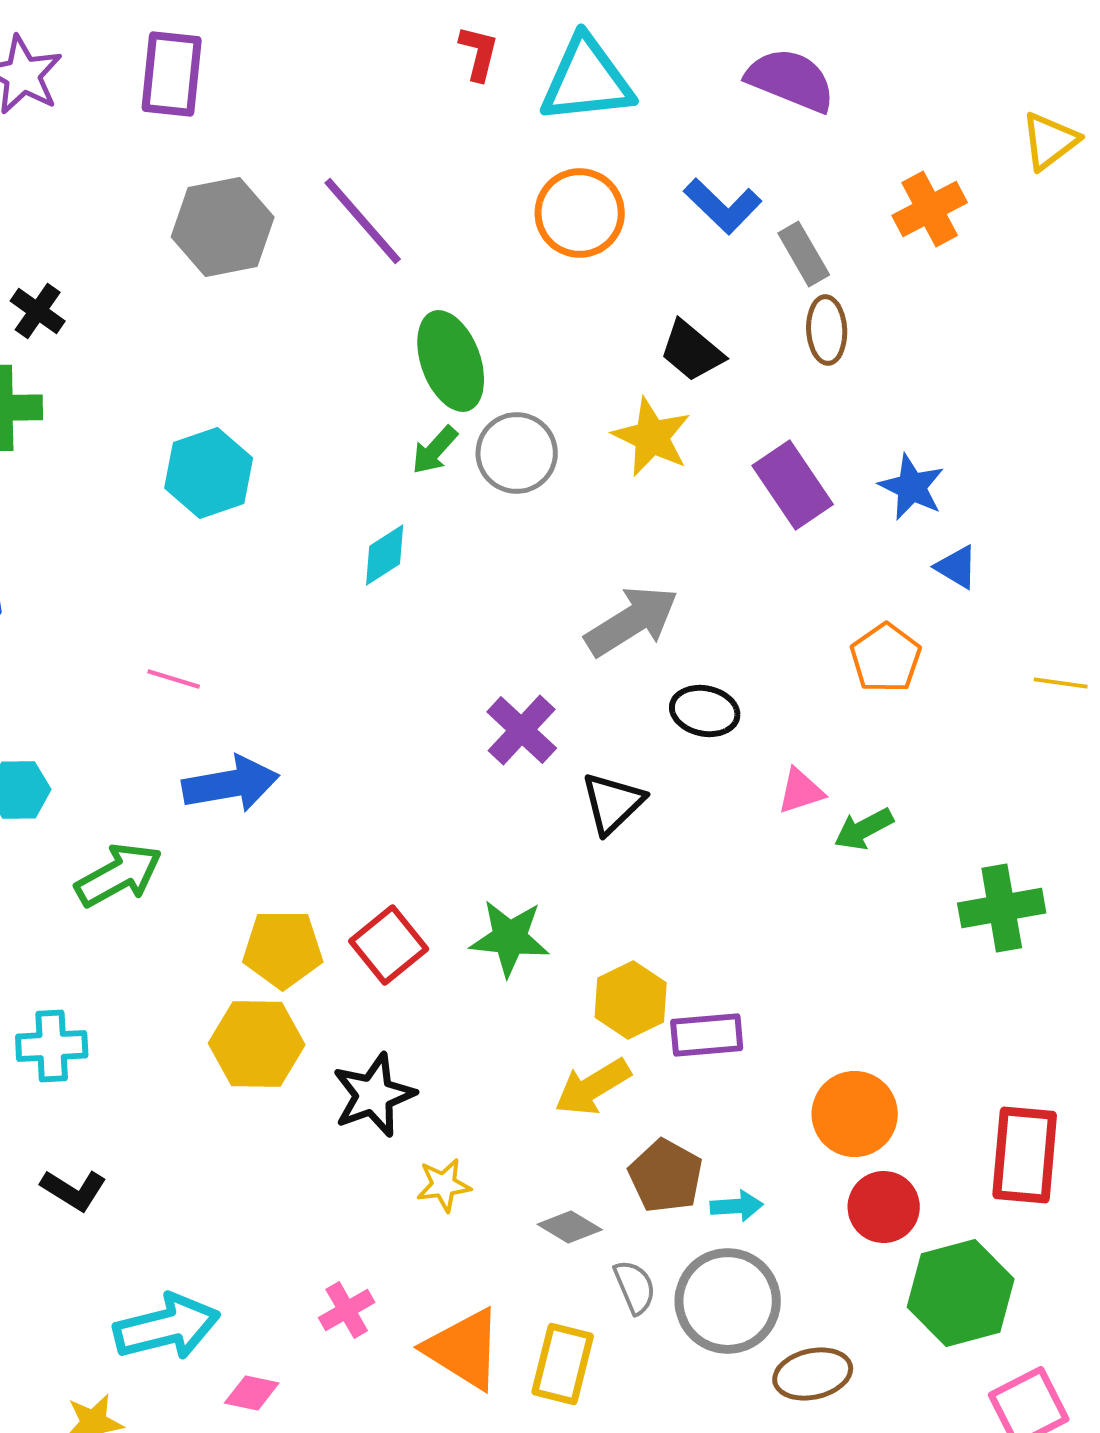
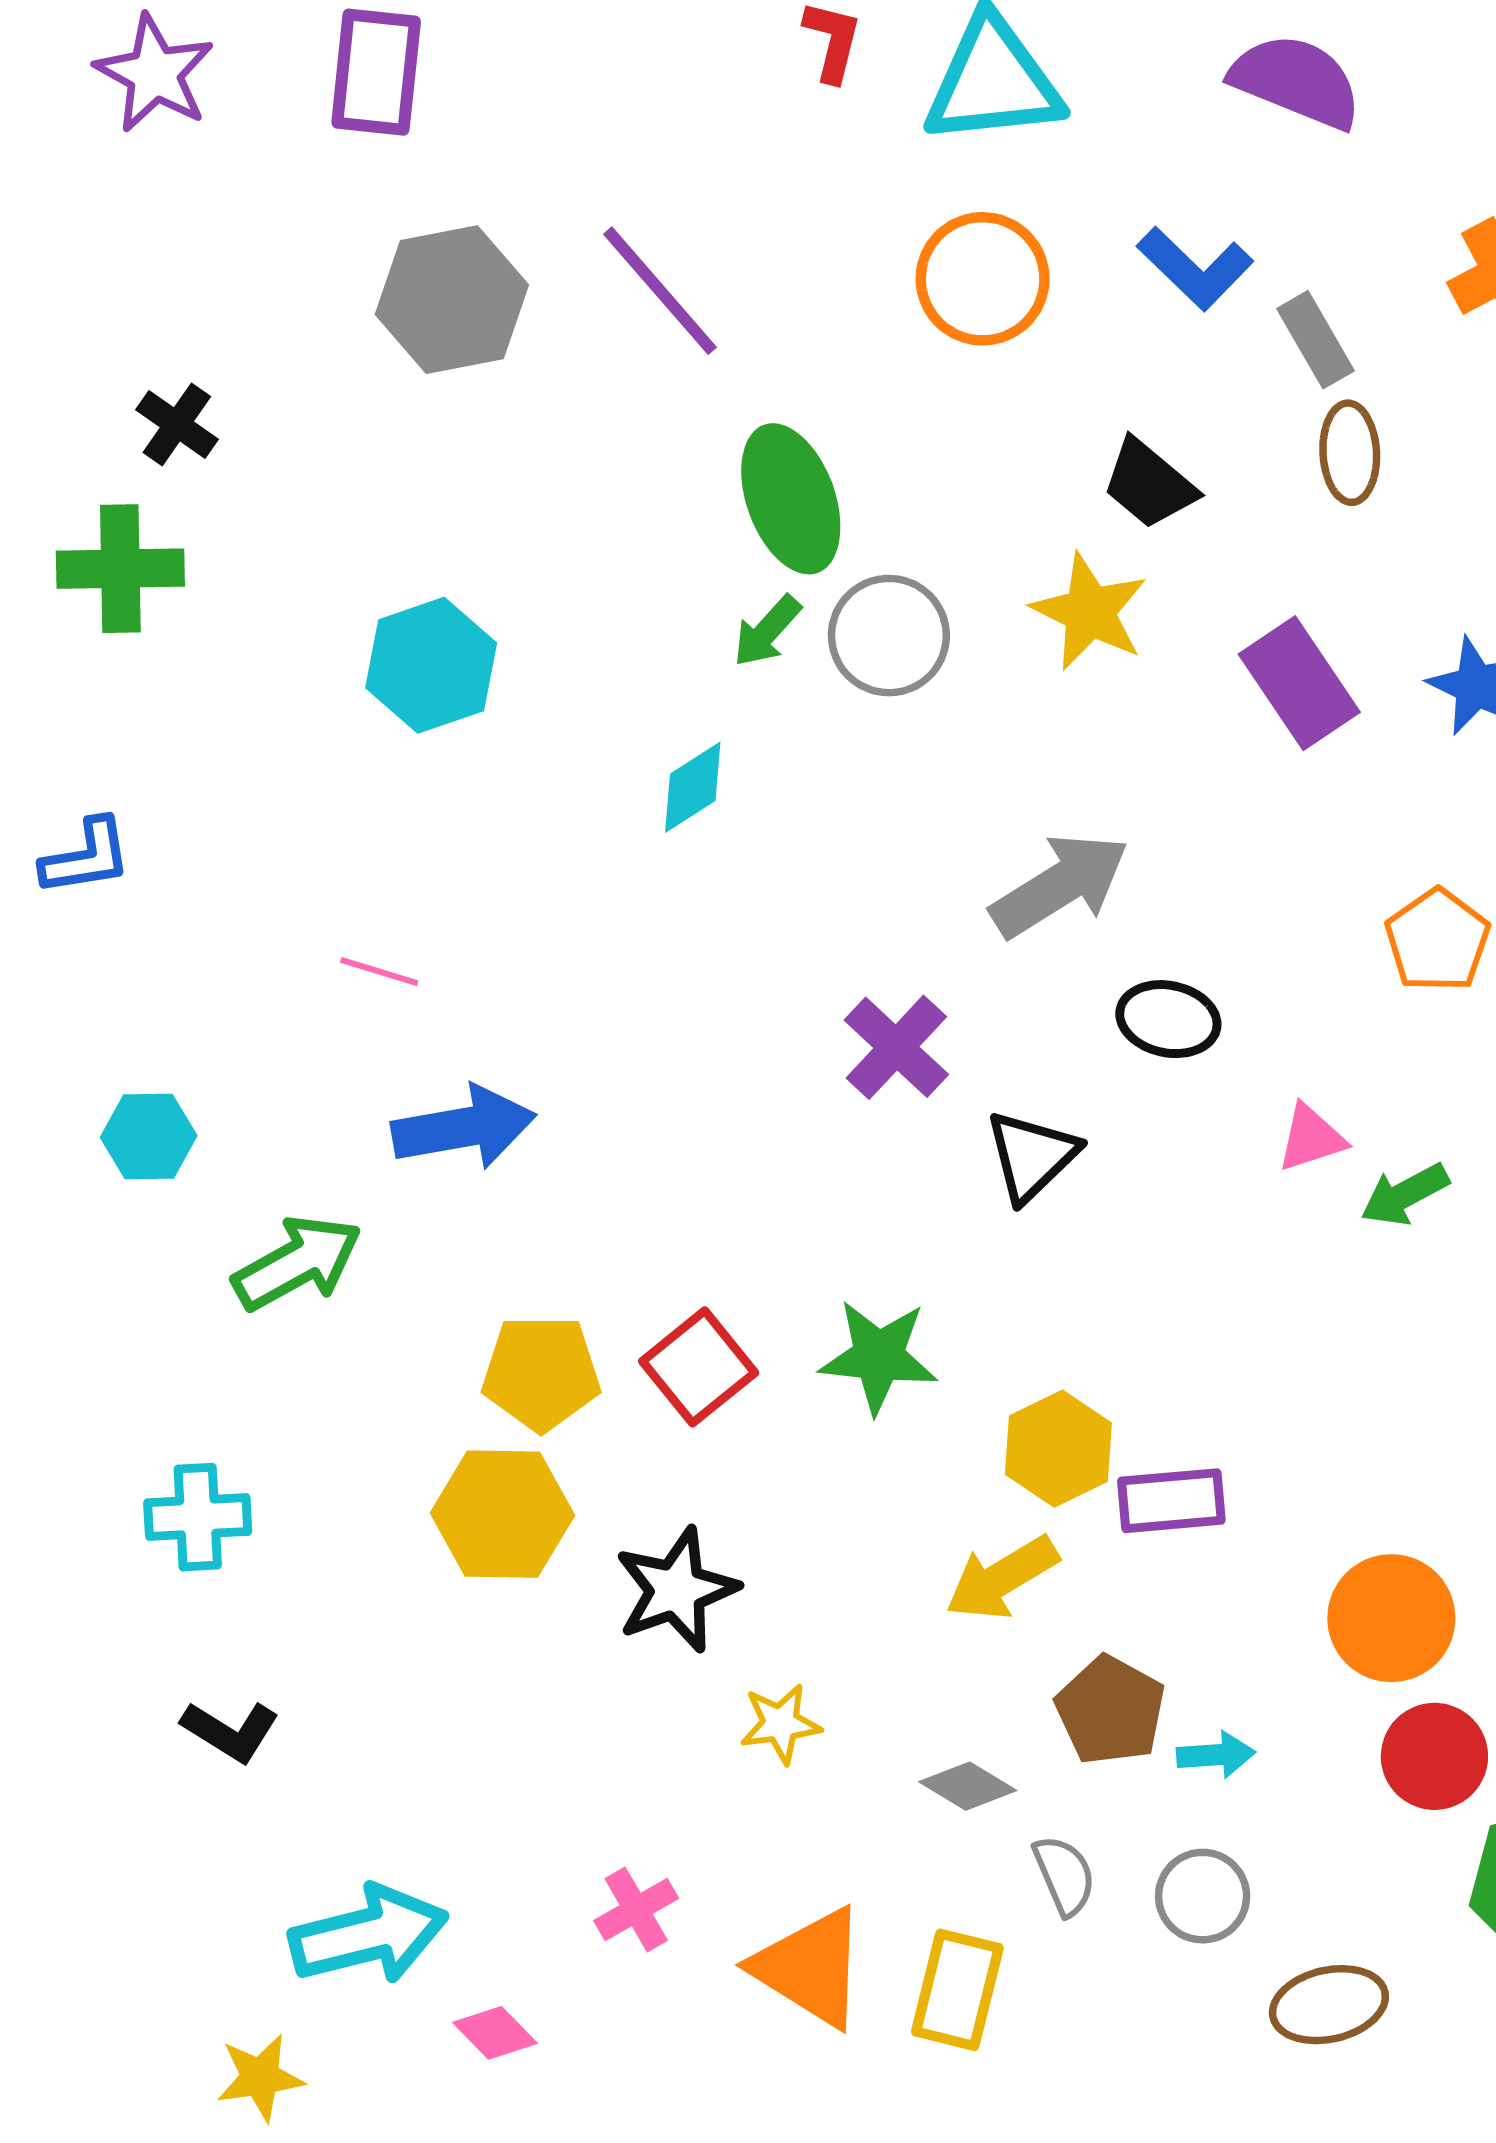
gray circle: (728, 1301) -> (1203, 1896), size x0.6
pink diamond: (252, 1393) -> (495, 2033), turned 34

